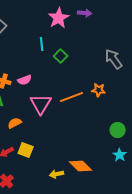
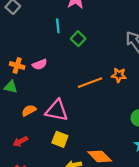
pink triangle: (41, 104) -> (57, 110), moved, turned -50
yellow square: (26, 150) -> (60, 139), moved

